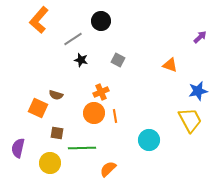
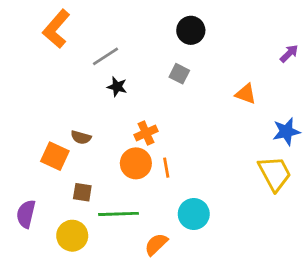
black circle: (101, 21) -> (191, 30), moved
gray square: (118, 60) -> (179, 74), moved
cyan circle: (149, 140) -> (194, 214), moved

